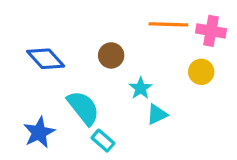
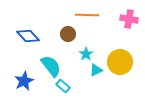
orange line: (168, 24) -> (87, 15), moved
yellow circle: (201, 72) -> (120, 62), moved, size x1.6

